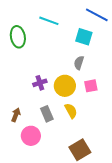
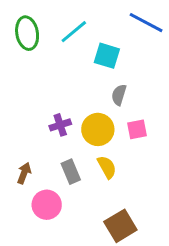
cyan line: (49, 21) -> (74, 32), turned -60
green ellipse: (18, 37) -> (27, 33), moved
cyan square: (84, 37) -> (107, 56), moved

